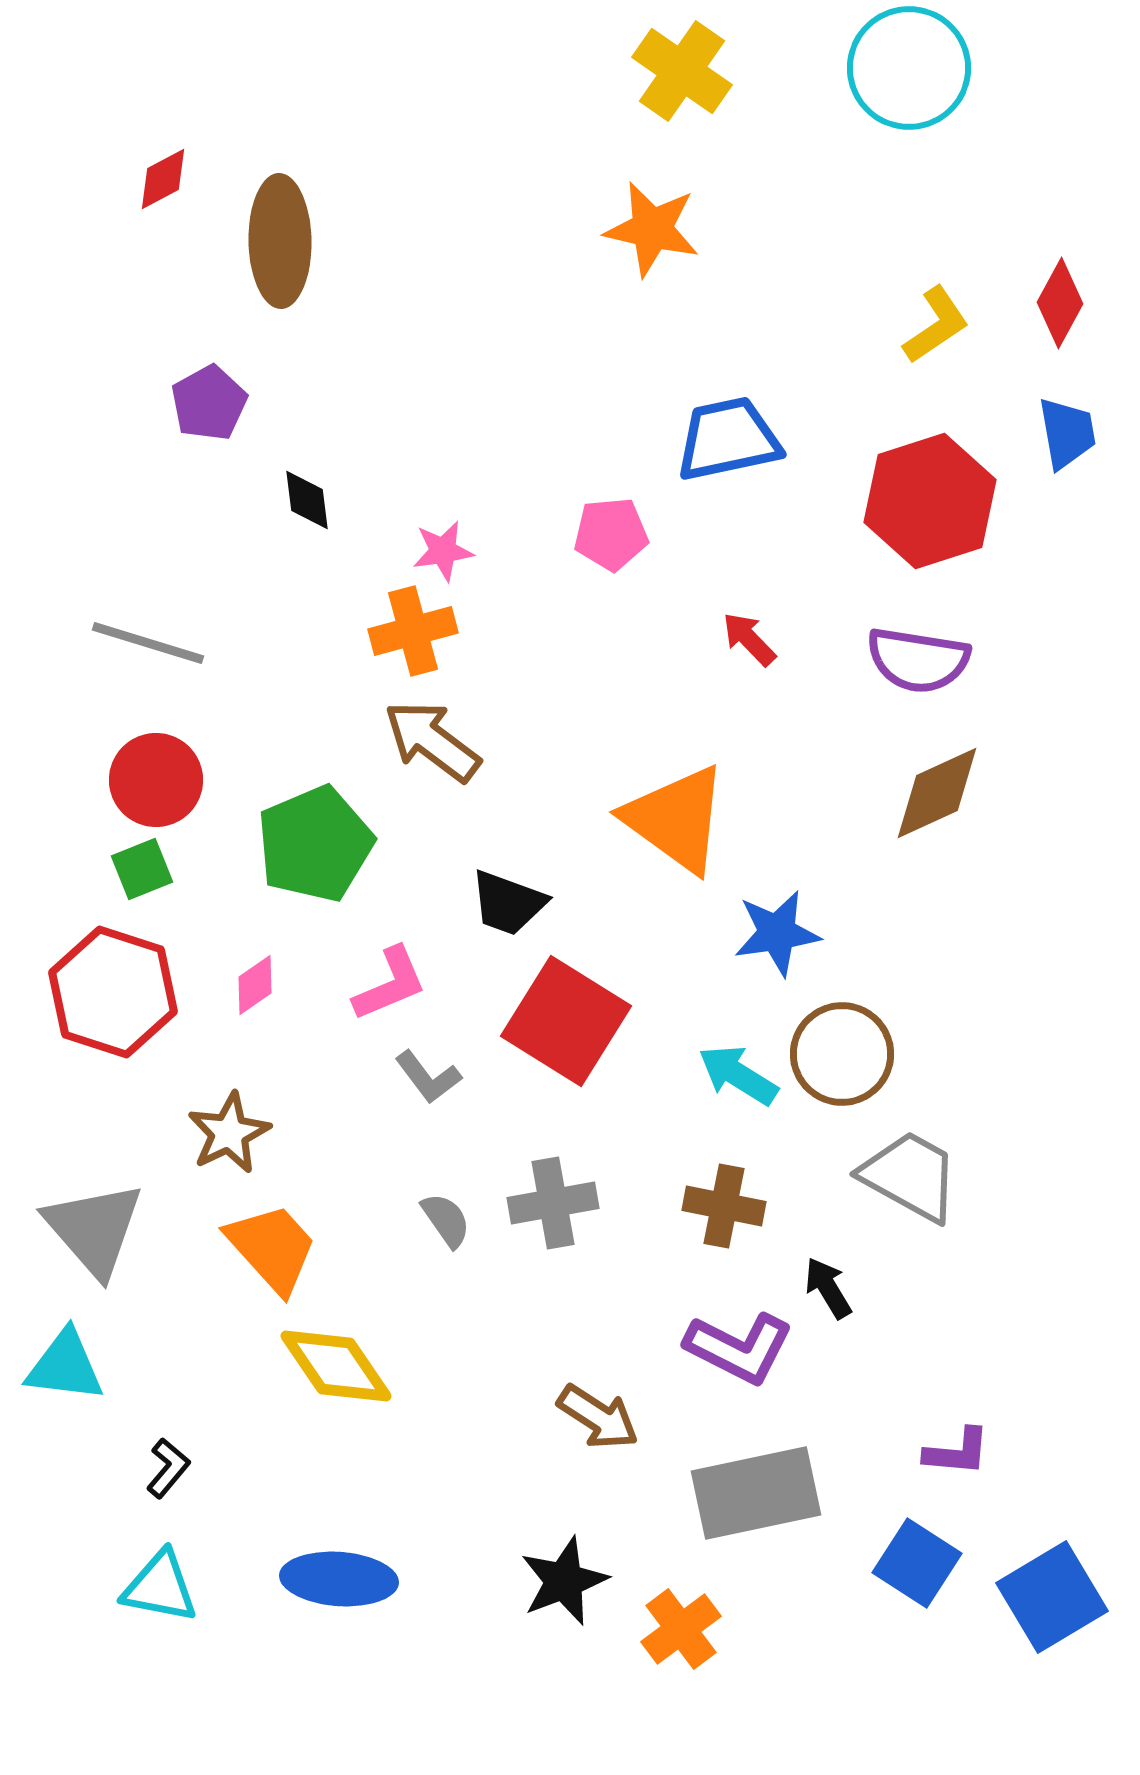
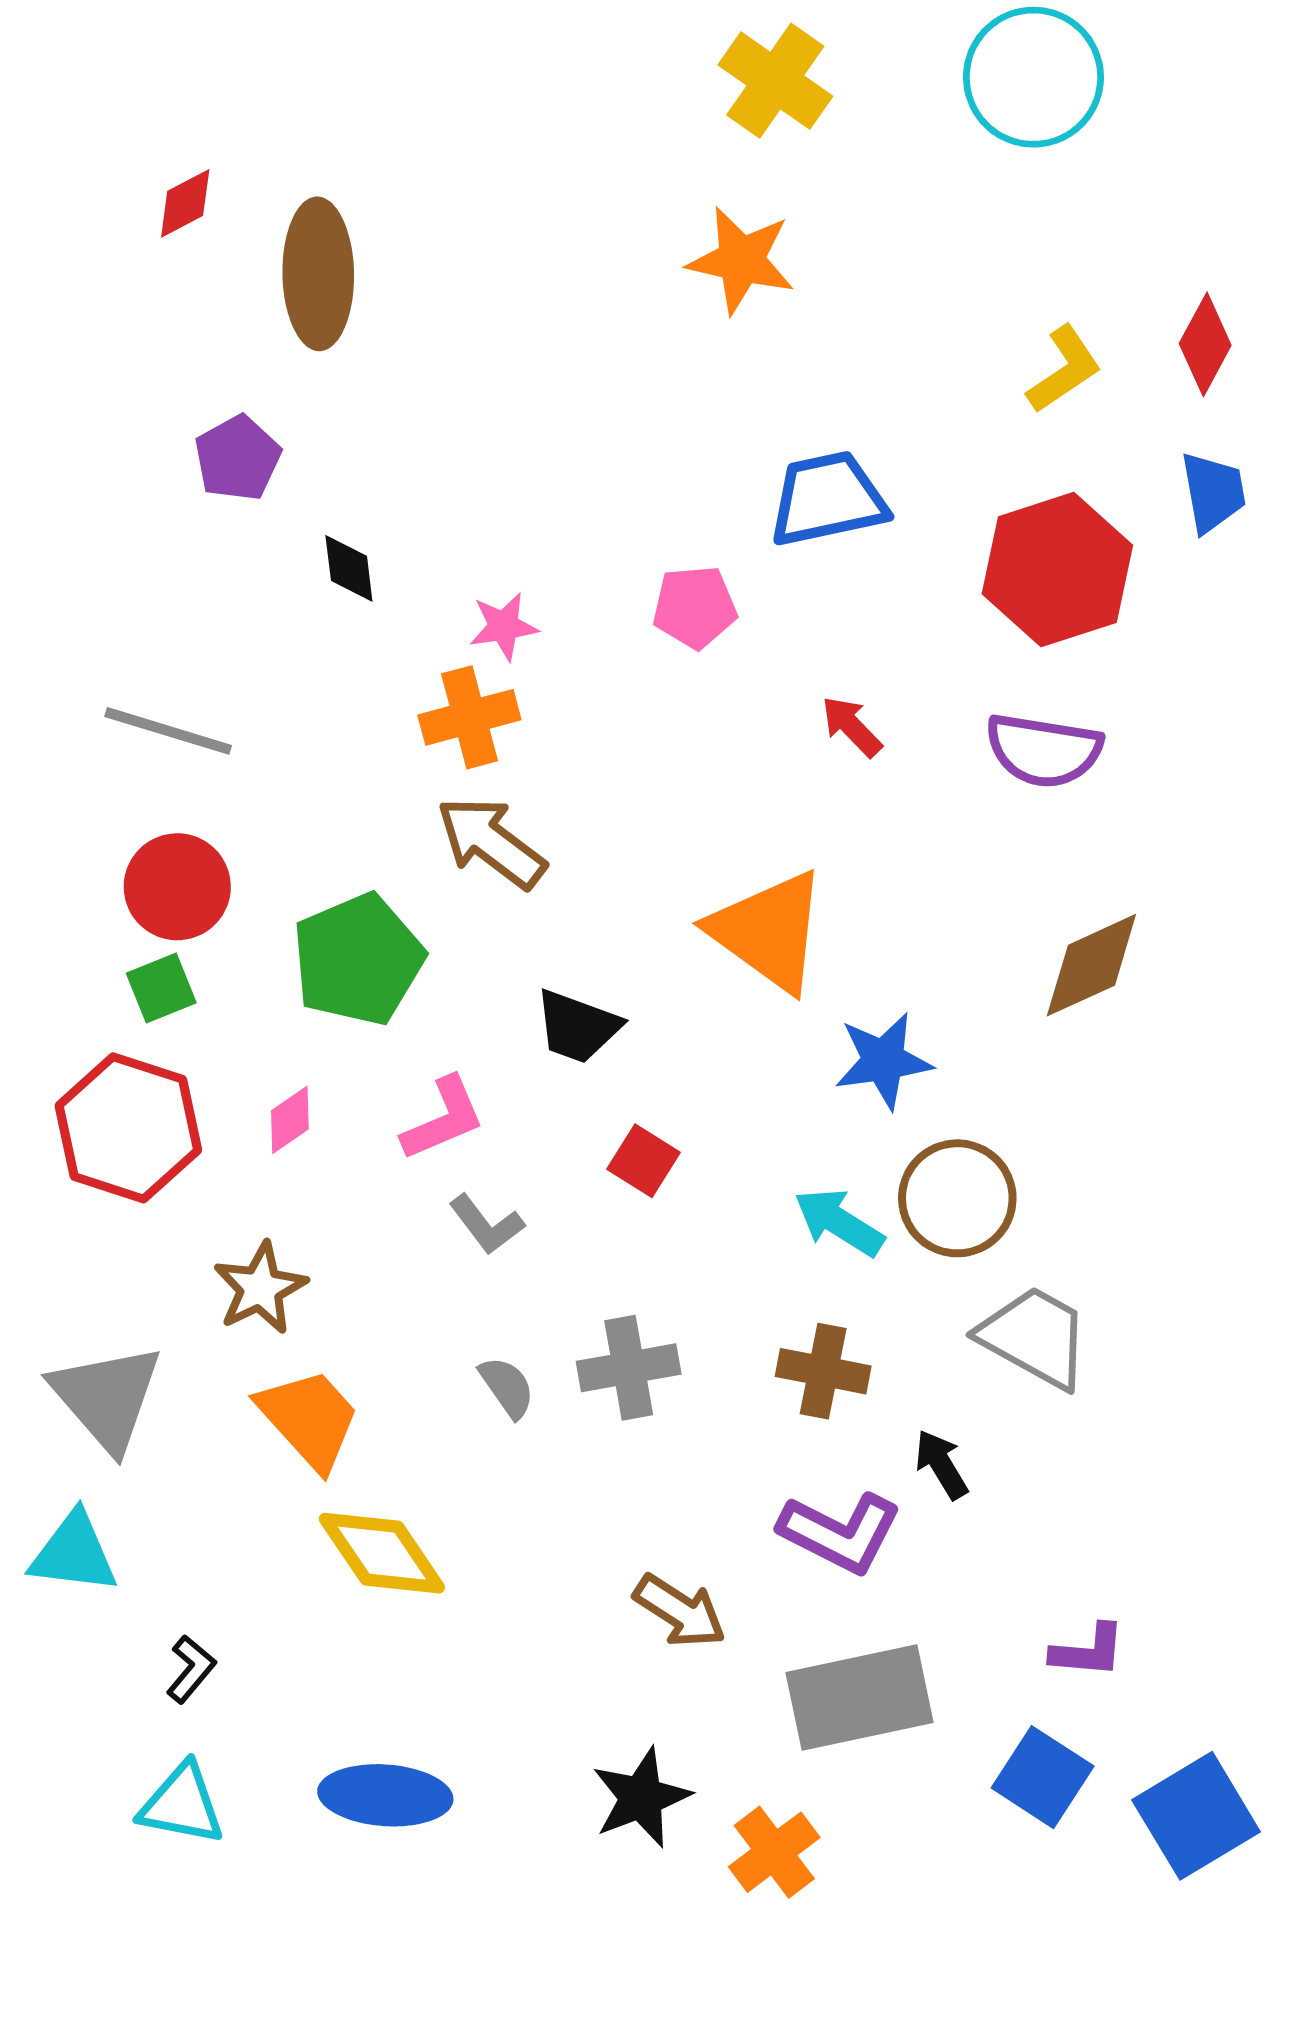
brown diamond: (937, 793) -> (1091, 965), moved
red square: (566, 1021) -> (643, 1161), size x0.5

